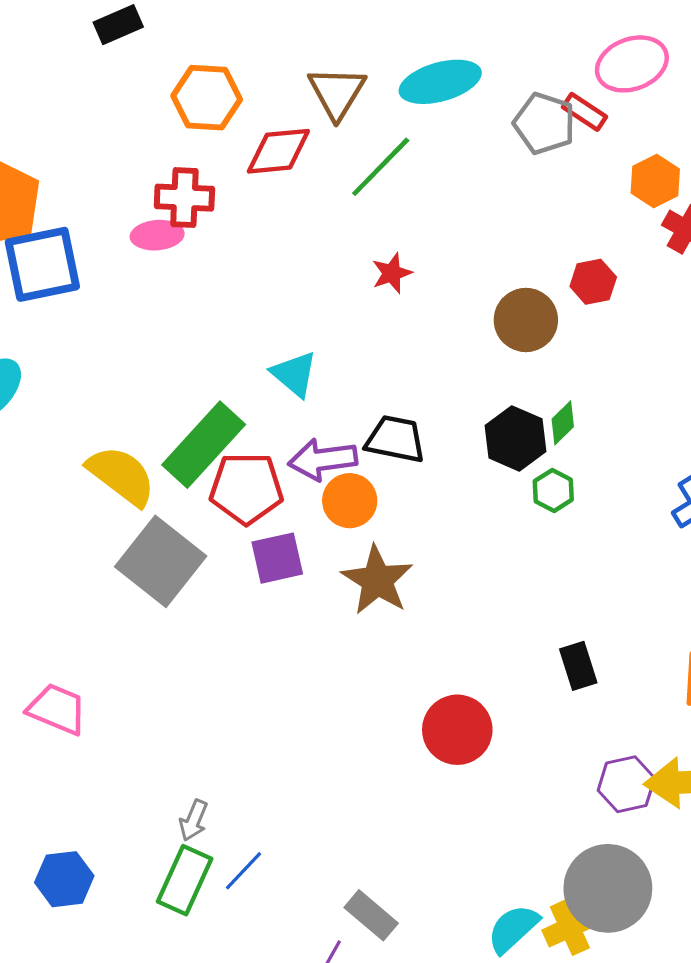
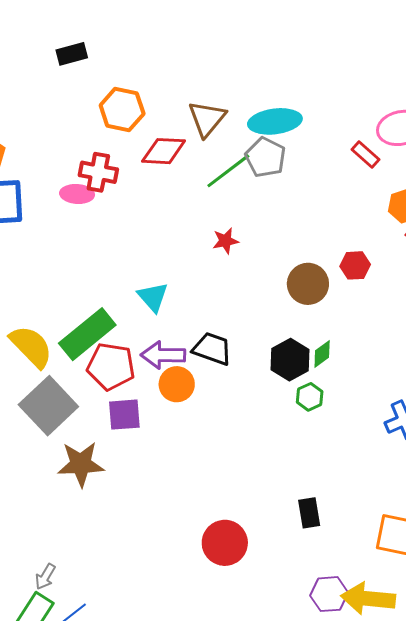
gray pentagon: (544, 123) -> (265, 157), moved
brown star: (377, 580) -> (81, 464), moved, turned 30

